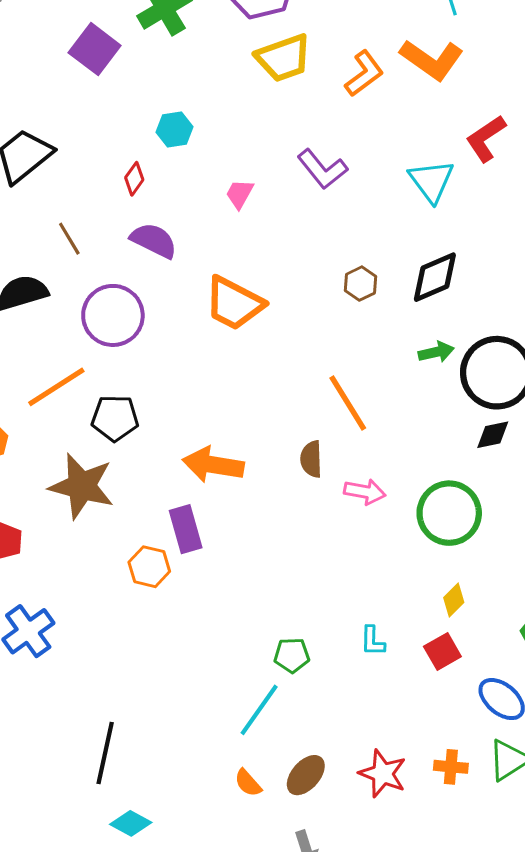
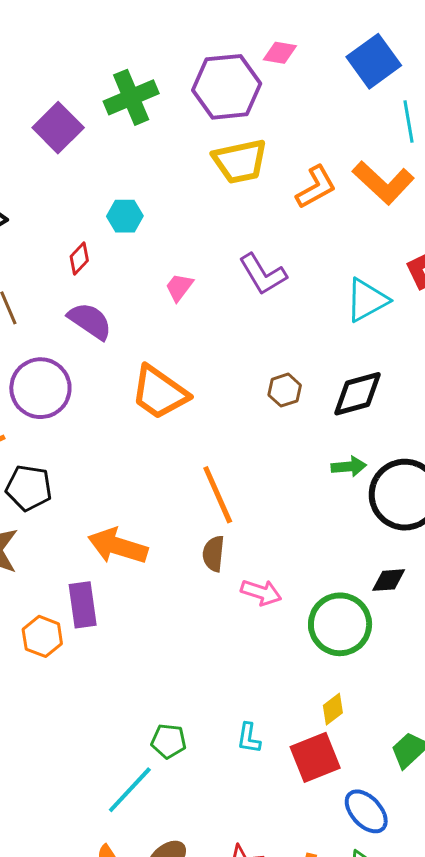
cyan triangle: (431, 181) -> (367, 300), turned 30
orange line: (348, 403) -> (218, 495), moved
black diamond: (493, 435) -> (389, 580), moved
red square: (442, 651) -> (315, 757), size x1.4

